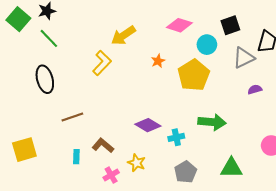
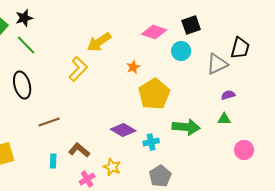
black square: (230, 25) -> (191, 25), moved
yellow pentagon: (194, 75) -> (154, 94), moved
green triangle: (231, 168) -> (224, 119), moved, size x0.6

